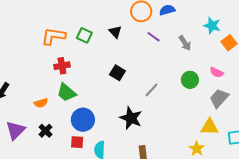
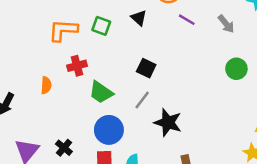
gray line: (151, 90) -> (142, 100), moved
green trapezoid: (66, 93) -> (101, 92), moved
orange semicircle: (41, 103) -> (46, 85), moved, turned -64

